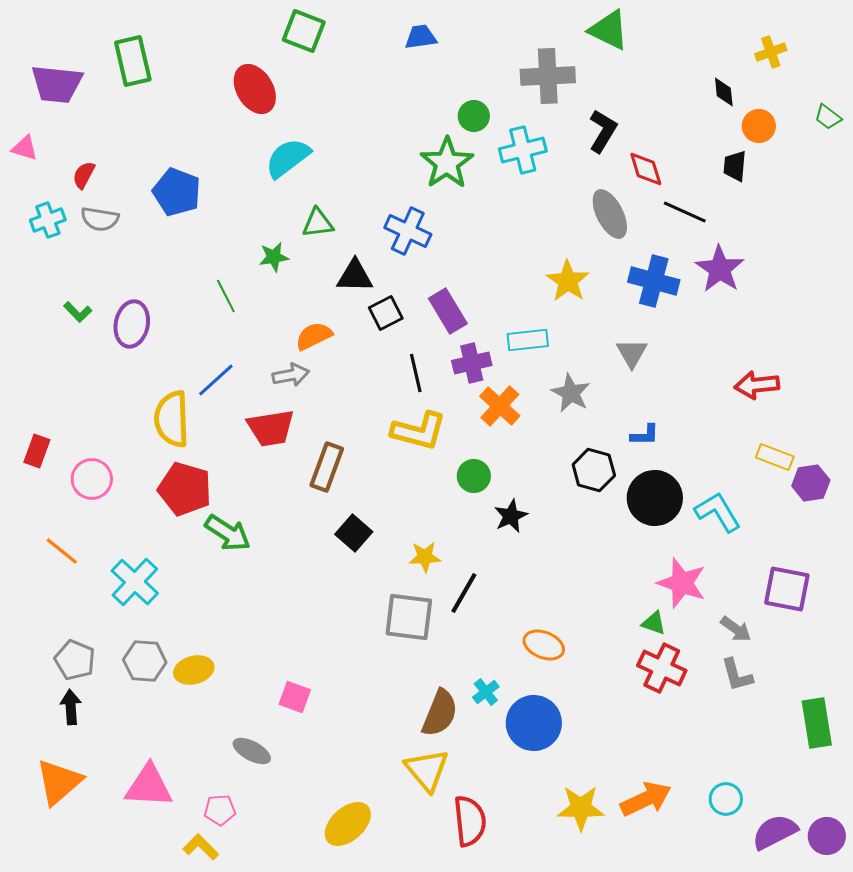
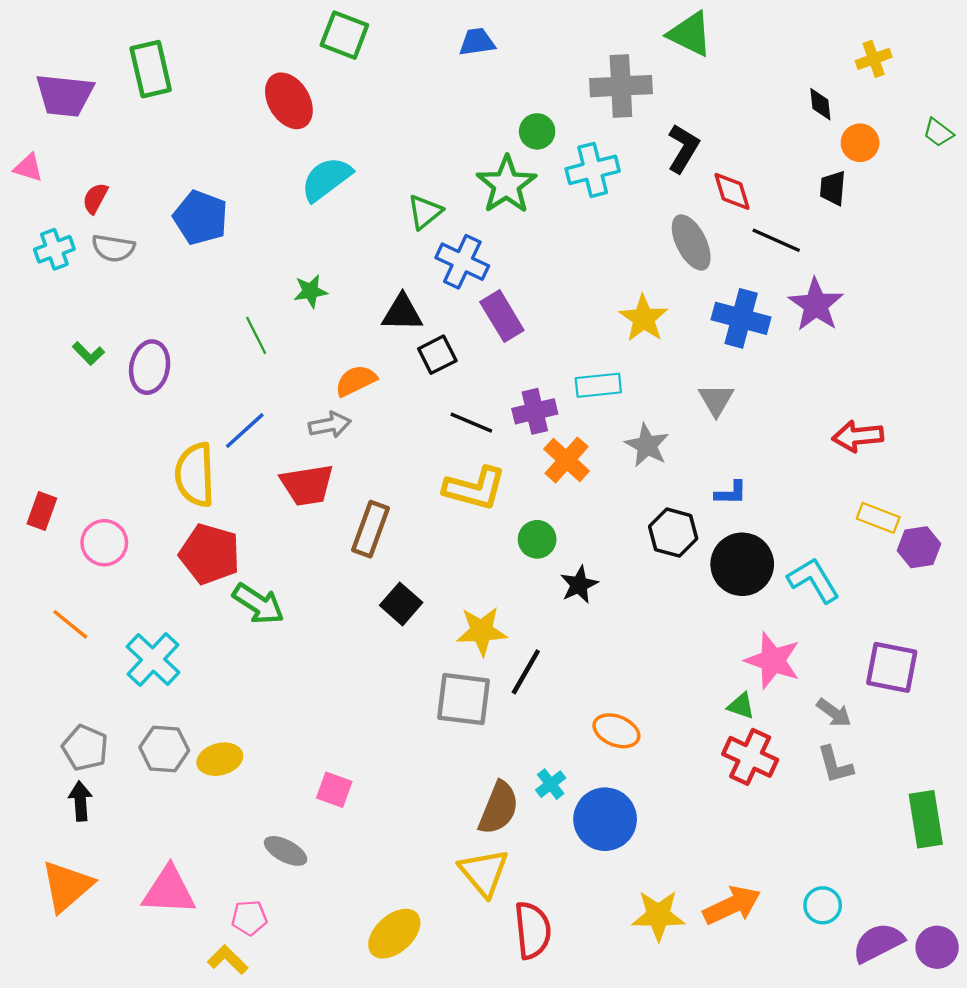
green triangle: (318, 223) -> (425, 212), moved, turned -32
purple rectangle: (448, 311) -> (502, 316), moved
black line: (416, 373) -> (471, 423), turned -54
yellow star: (425, 557) -> (482, 631), size x1.4

